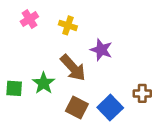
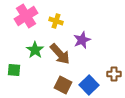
pink cross: (29, 19) -> (26, 16), size x1.6
purple star: (101, 50) -> (82, 40), turned 30
green star: (44, 83) -> (35, 50), moved

